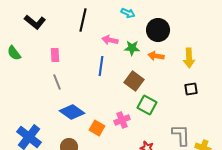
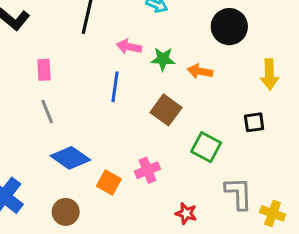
black circle: (158, 30) -> (229, 27), moved
yellow arrow: (189, 58) -> (269, 74), moved
green square: (147, 105) -> (206, 147), moved

